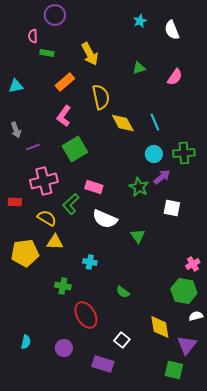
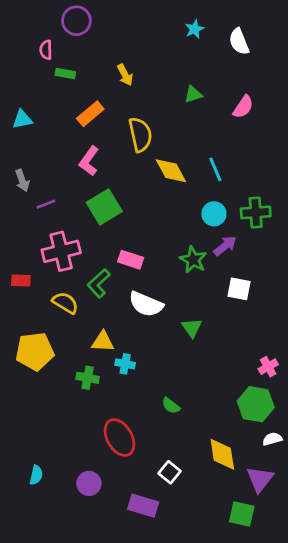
yellow arrow: (90, 54) -> (125, 75), size x0.7
yellow triangle: (55, 242) -> (103, 342), moved
green cross: (63, 286) -> (88, 378), moved

